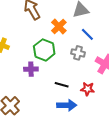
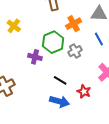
gray cross: (78, 53) -> (75, 51), moved, turned 32

